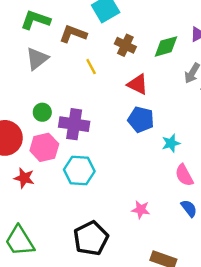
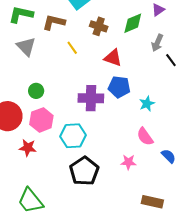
gray triangle: (37, 59) -> (26, 47), turned -30
purple cross: (74, 124) -> (91, 98), moved
pink semicircle: (184, 175) -> (145, 137), moved
black pentagon: (91, 238) -> (84, 171), moved

